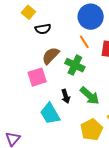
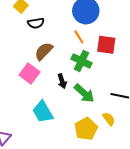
green cross: (75, 65) -> (82, 61), moved
pink square: (37, 77) -> (30, 73), turned -36
black arrow: (66, 96) -> (62, 81), moved

